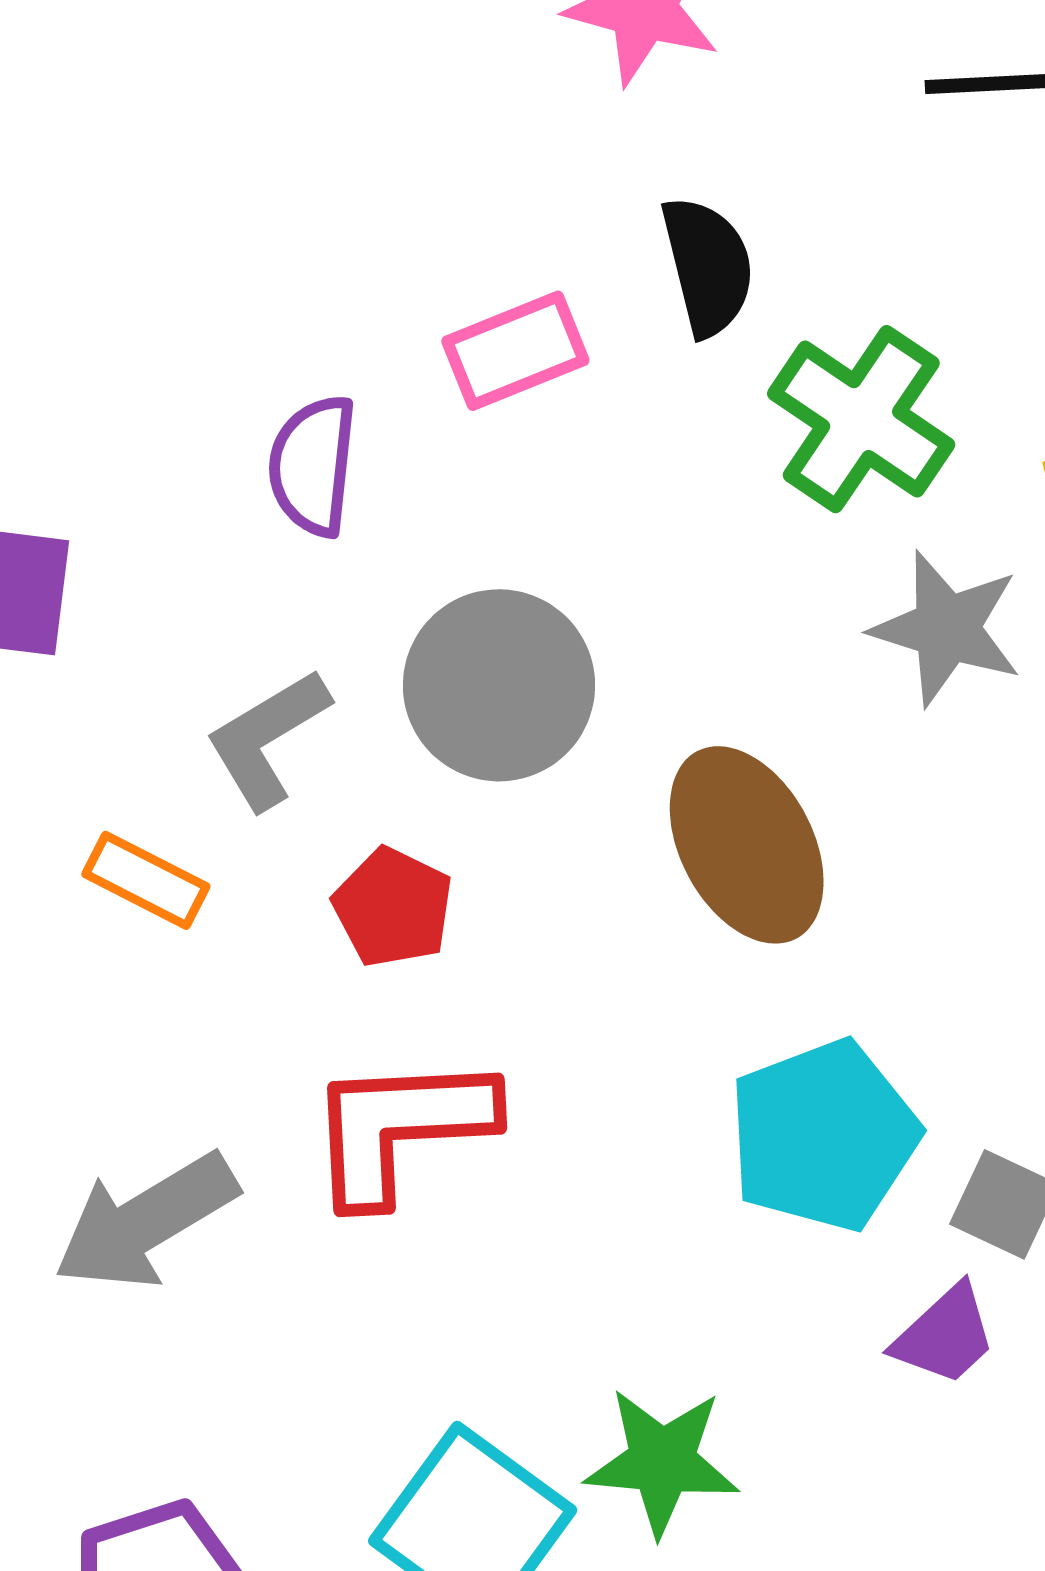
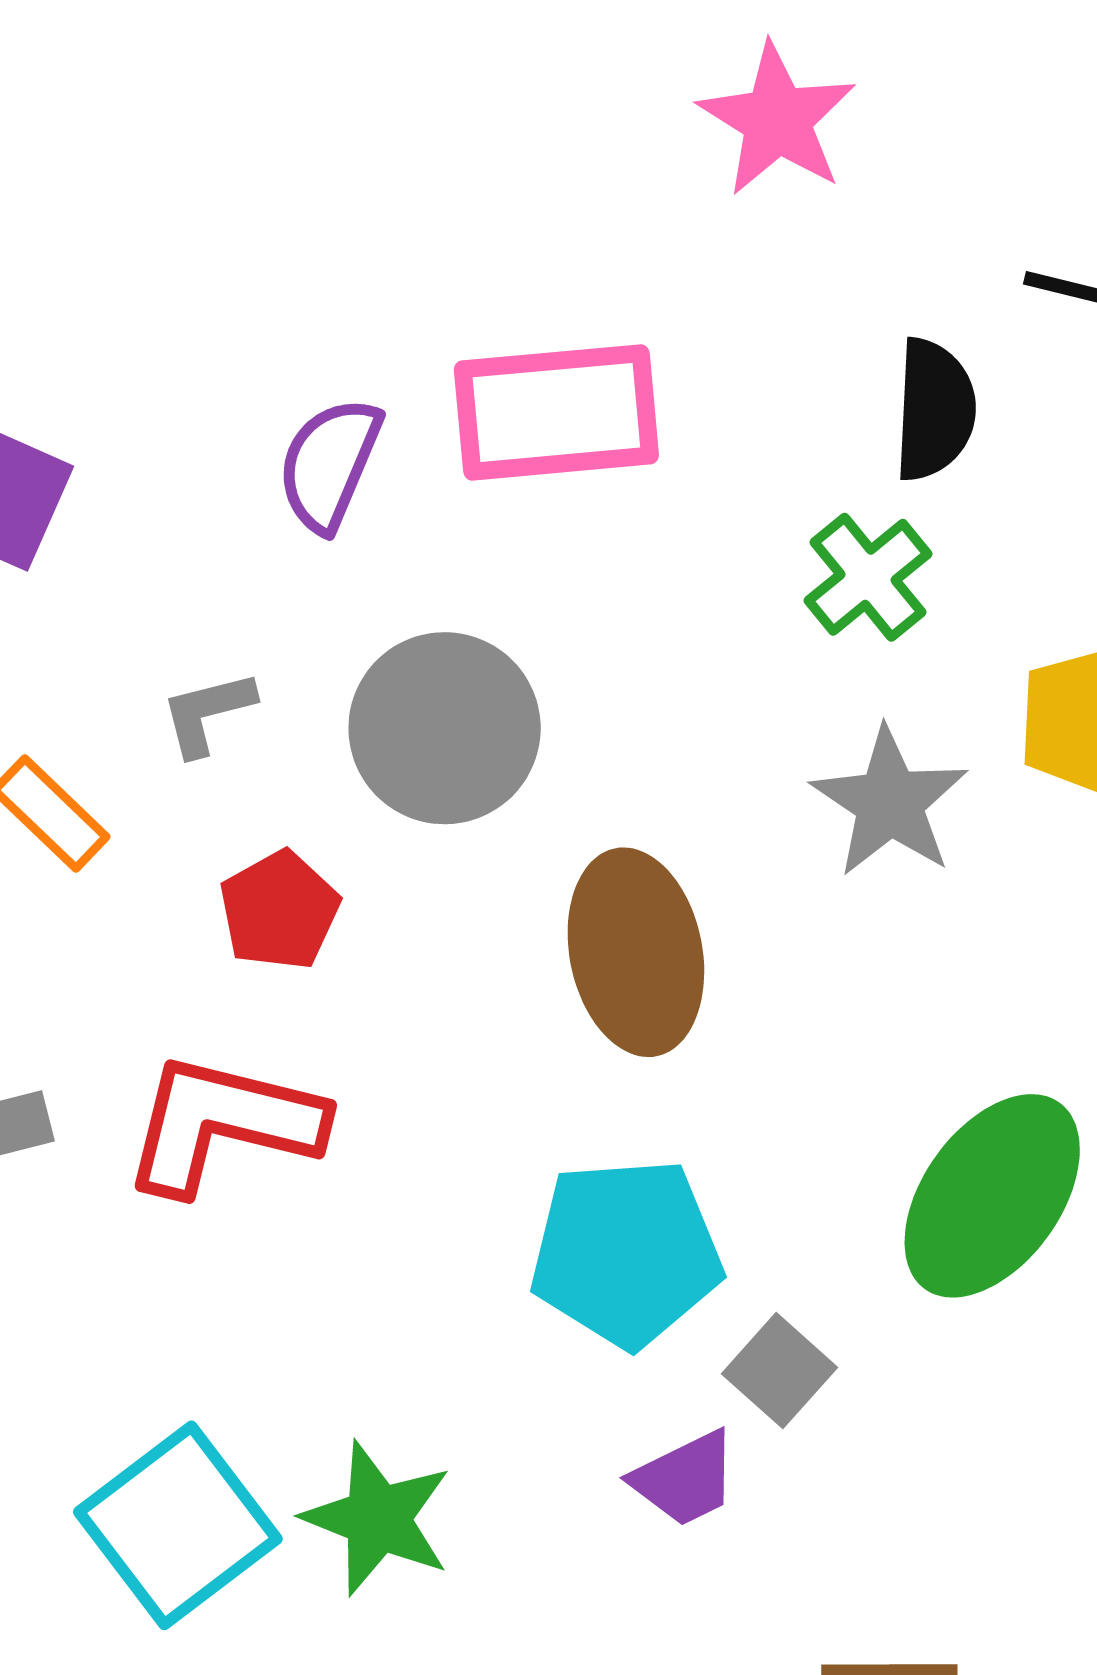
black semicircle: (708, 266) -> (934, 410), moved
pink rectangle: (515, 351) -> (556, 412), size x1.5
green cross: (861, 419) -> (868, 577), size x0.7
gray L-shape: (267, 739) -> (207, 713), size x0.7

